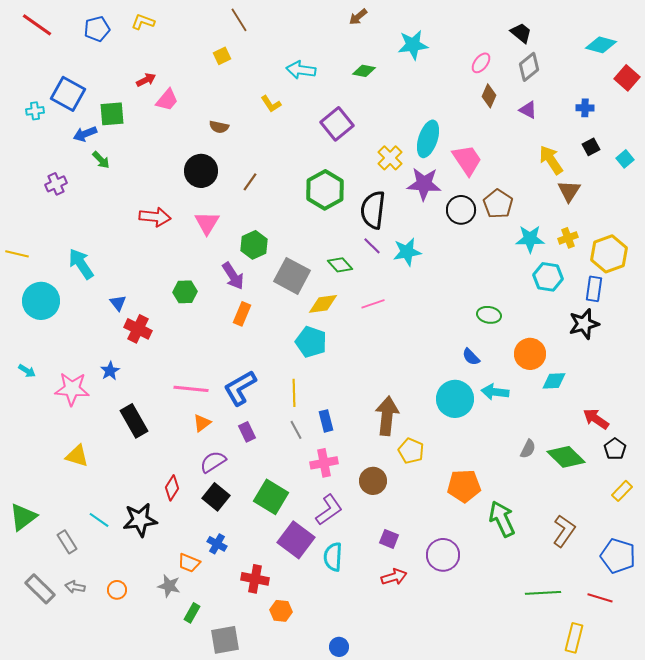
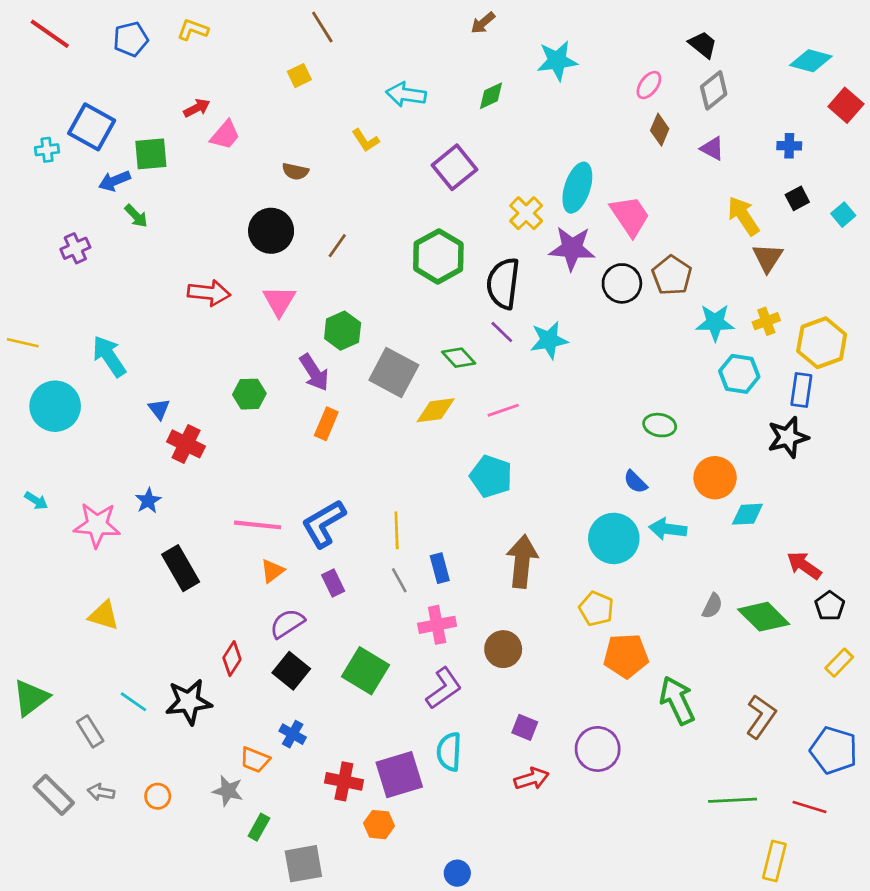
green diamond: (364, 71) -> (491, 96), turned -35
cyan pentagon: (311, 342) -> (491, 476), moved
yellow pentagon: (411, 451) -> (596, 609), moved
purple square: (296, 540) -> (399, 775), moved, turned 36

